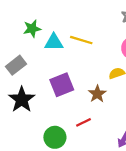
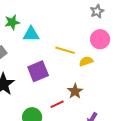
yellow line: (81, 40) -> (65, 50), moved
brown star: (97, 94) -> (75, 91), moved

